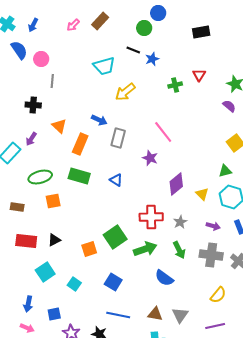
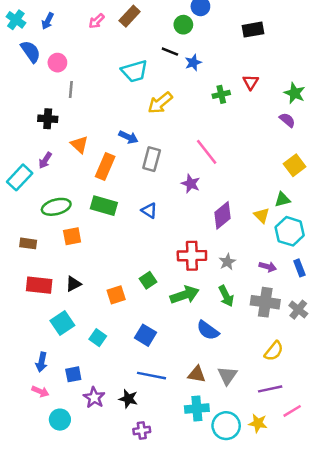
yellow triangle: (202, 194) -> (262, 215), moved
green square: (115, 237) -> (148, 280), size x0.6

